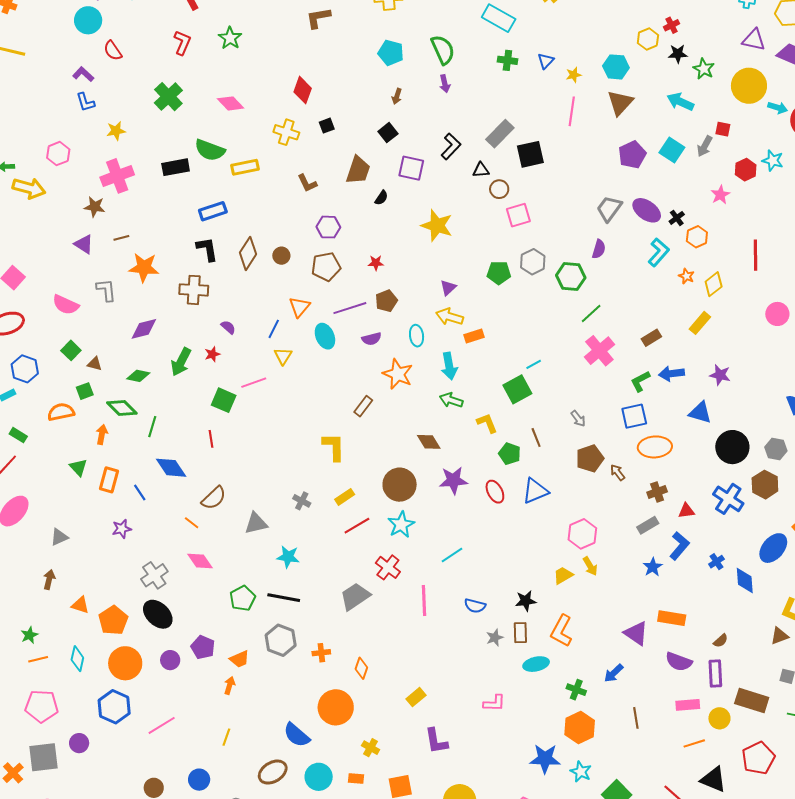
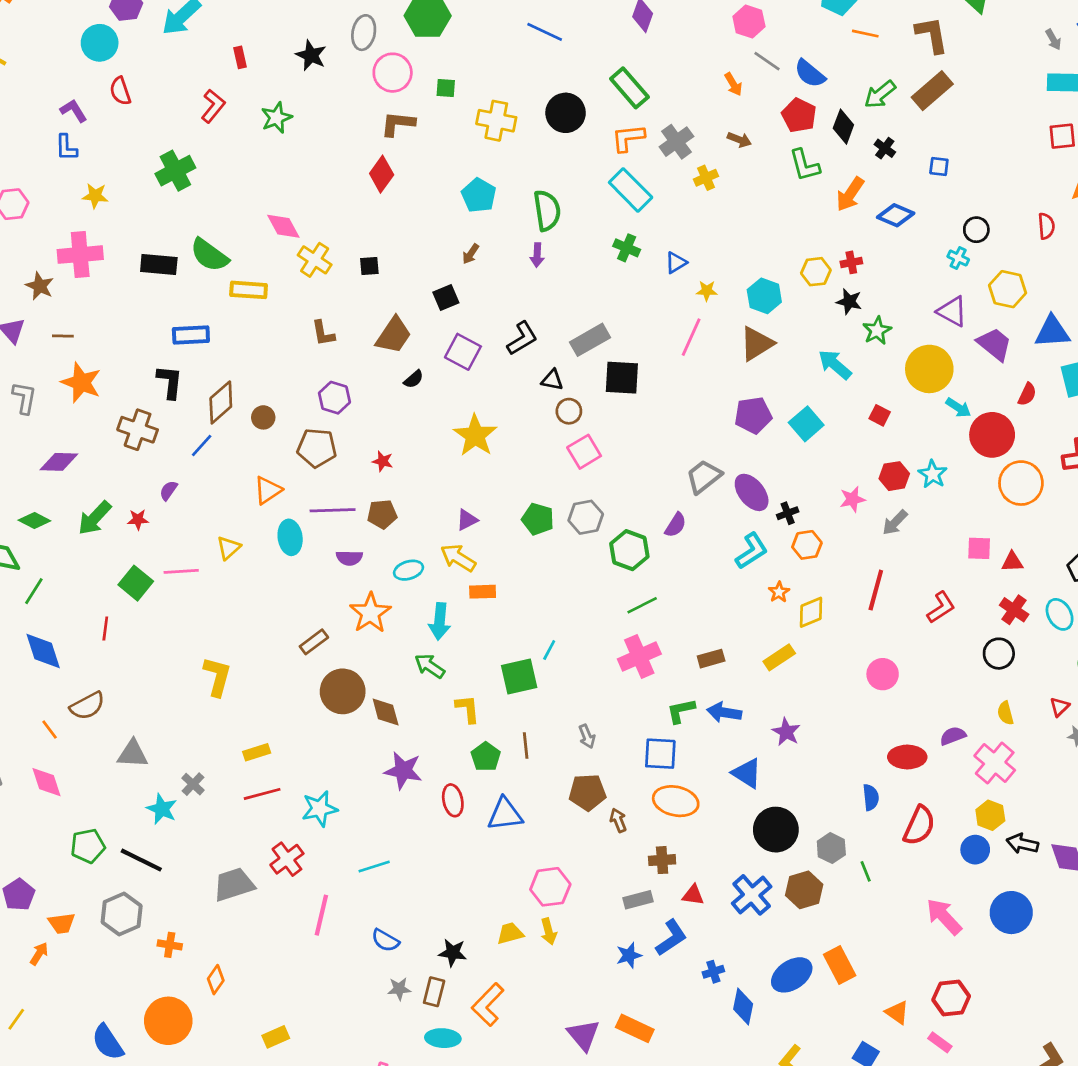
red diamond: (303, 90) -> (382, 174), moved
pink diamond: (231, 103) -> (283, 226), moved
gray arrow: (705, 146) -> (895, 522), moved
pink square: (518, 215) -> (584, 452), turned -30
purple semicircle: (228, 327) -> (168, 490), turned -112
blue line: (274, 329) -> (202, 446), moved
cyan ellipse: (417, 336) -> (409, 570), turned 65
cyan line: (534, 364) -> (549, 650), turned -49
yellow L-shape: (334, 447) -> (217, 677), moved
brown circle: (400, 485) -> (343, 691), moved
gray cross: (302, 501) -> (193, 784), moved

